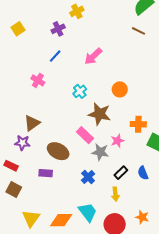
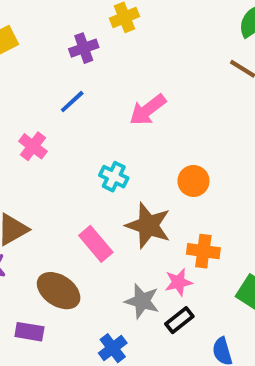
cyan cross: (80, 91) -> (114, 177), turned -32
orange cross: (138, 124) -> (203, 251), moved
pink rectangle: (85, 135) -> (96, 244), moved
black rectangle: (121, 173) -> (179, 320), moved

